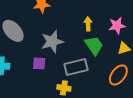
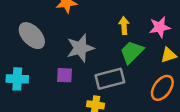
green trapezoid: (94, 46) -> (132, 52), turned -100

